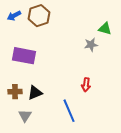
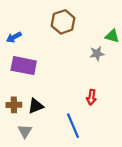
blue arrow: (14, 16) -> (14, 37), moved
brown hexagon: (39, 16) -> (63, 22), moved

